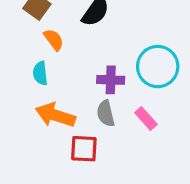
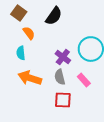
purple cross: (111, 80) -> (63, 57), turned 35
red square: (84, 149) -> (63, 100), moved

